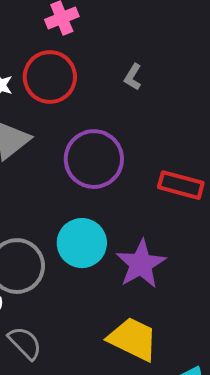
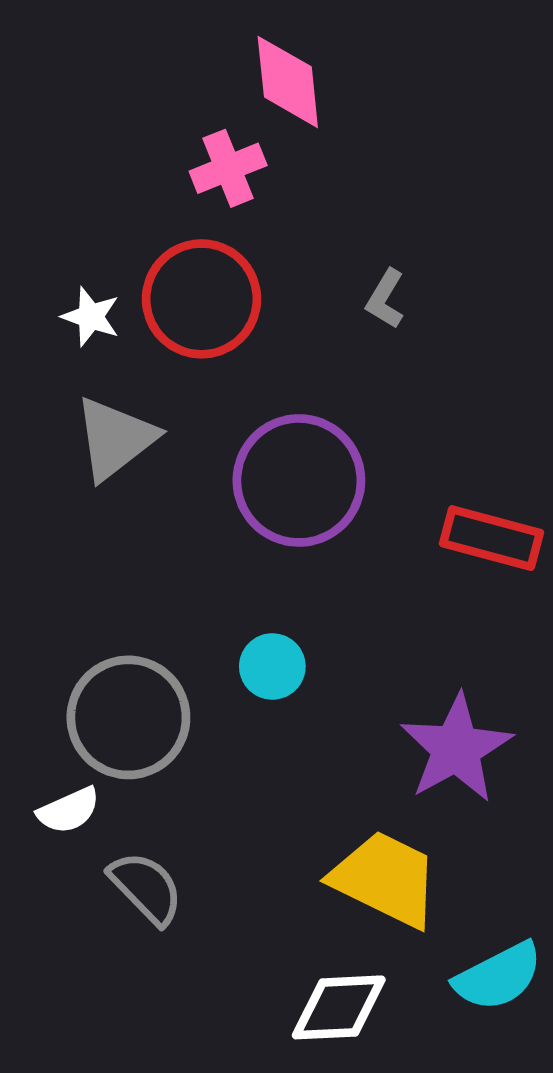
cyan circle: (82, 243) -> (272, 666), size x0.6
purple star: (141, 264) -> (456, 748), moved

